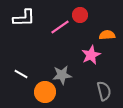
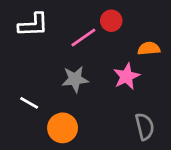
gray star: (62, 75) -> (75, 79), moved

